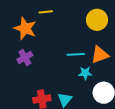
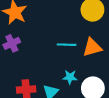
cyan star: (85, 73) -> (70, 77), moved

